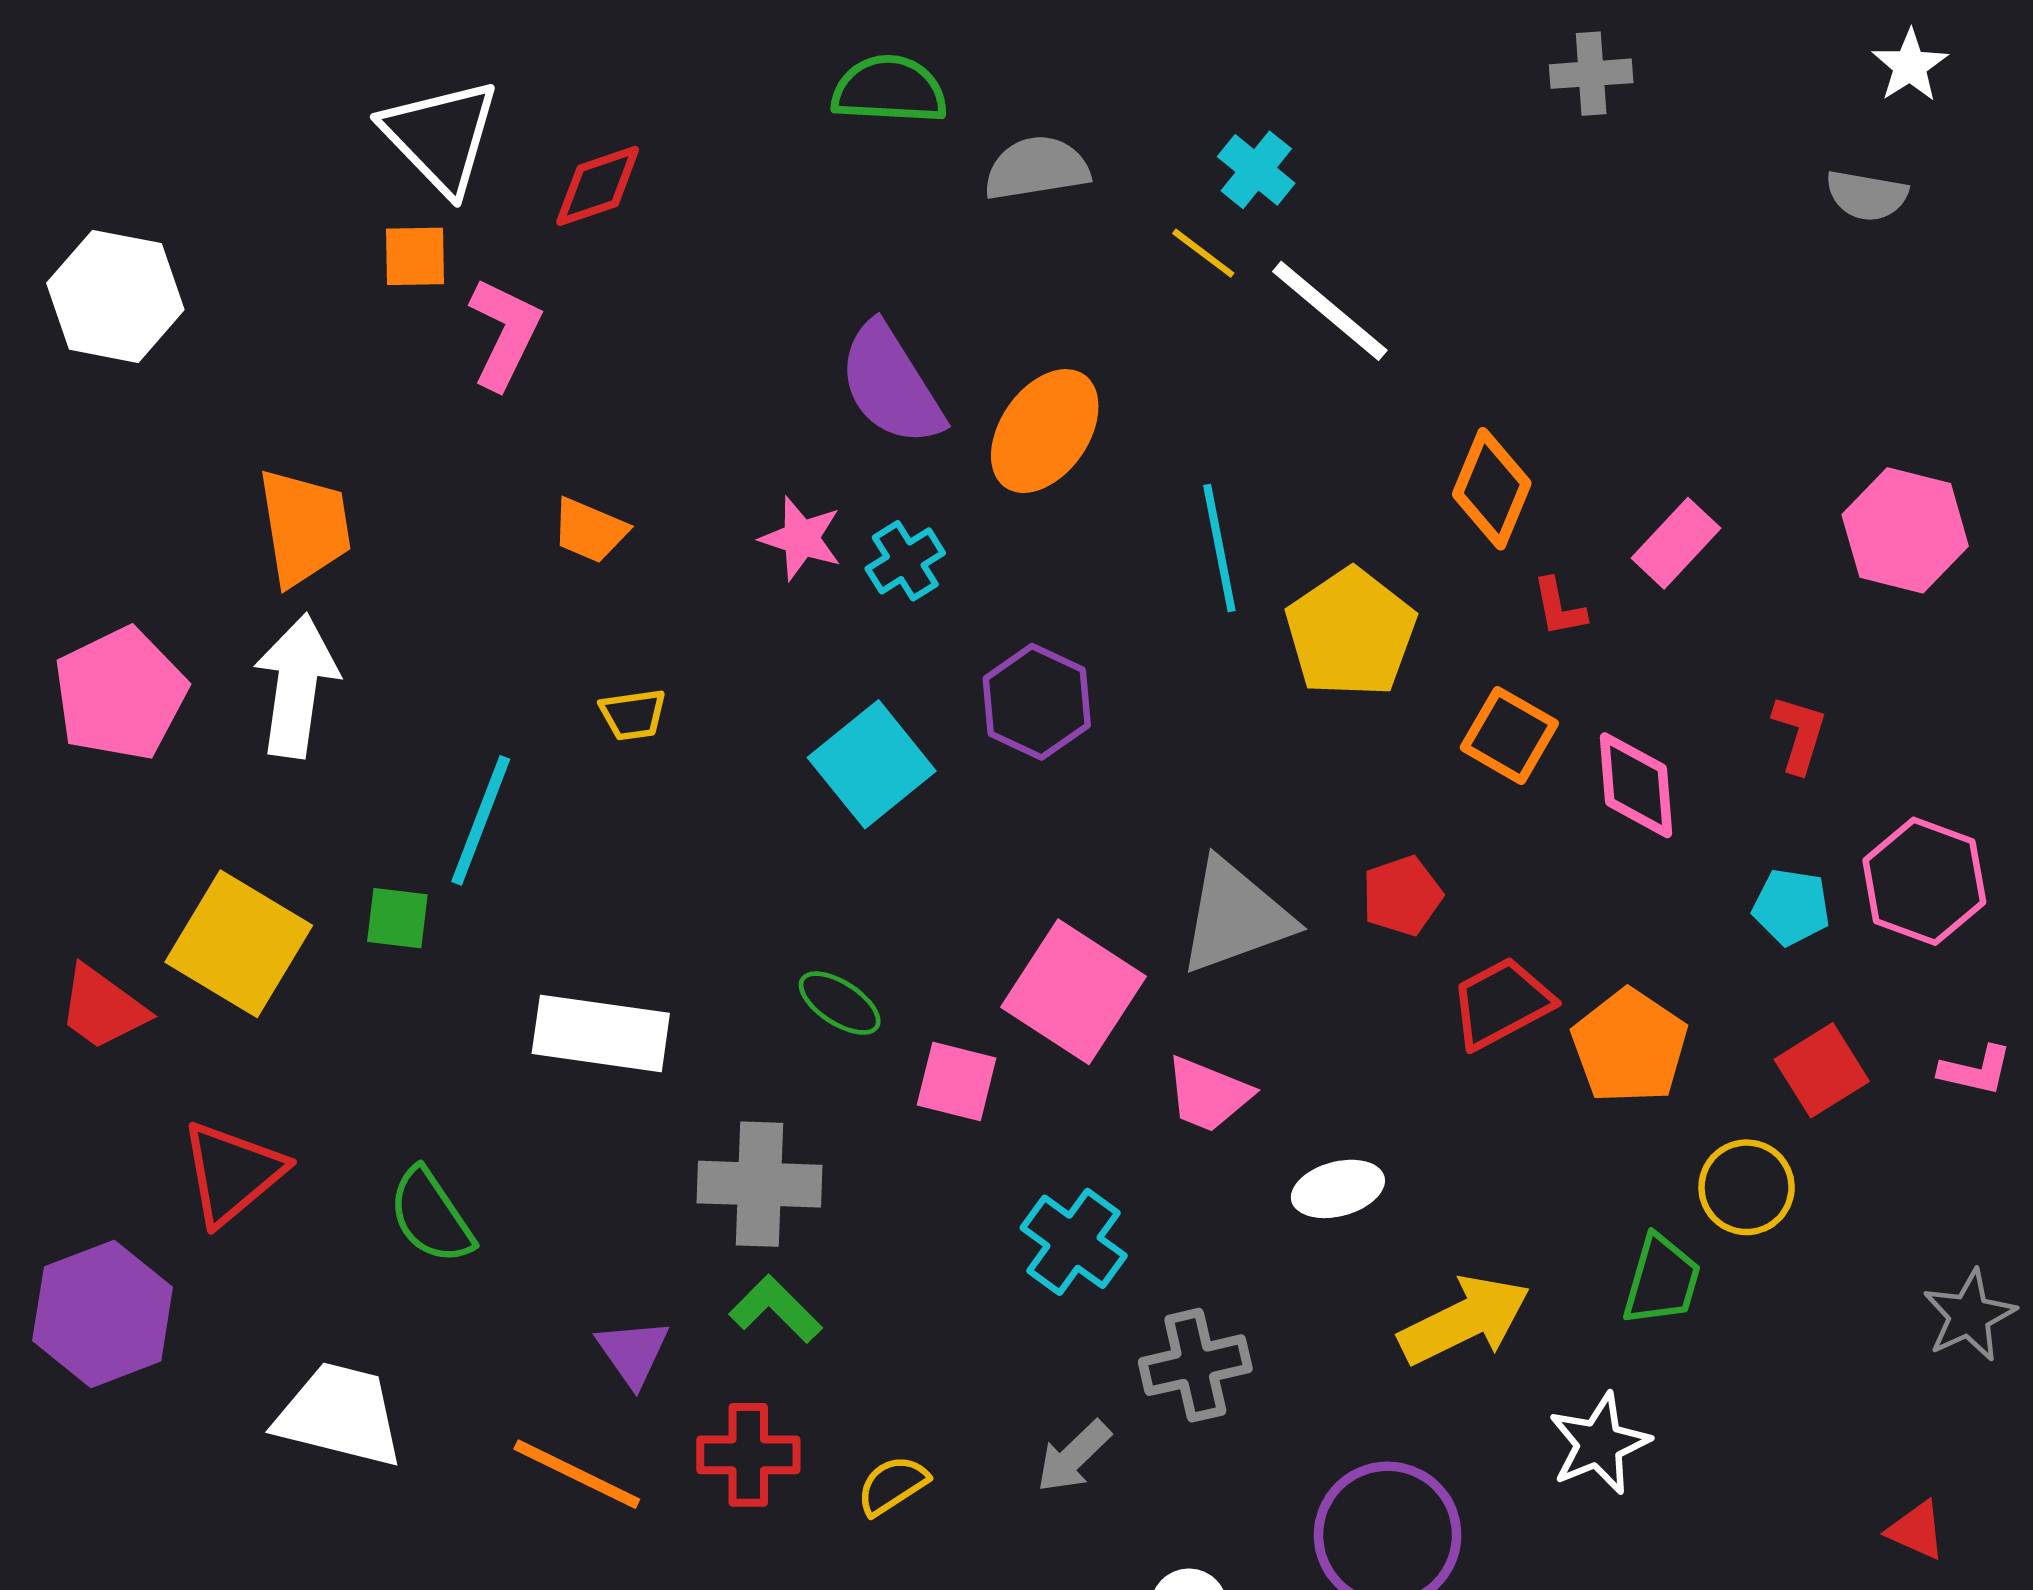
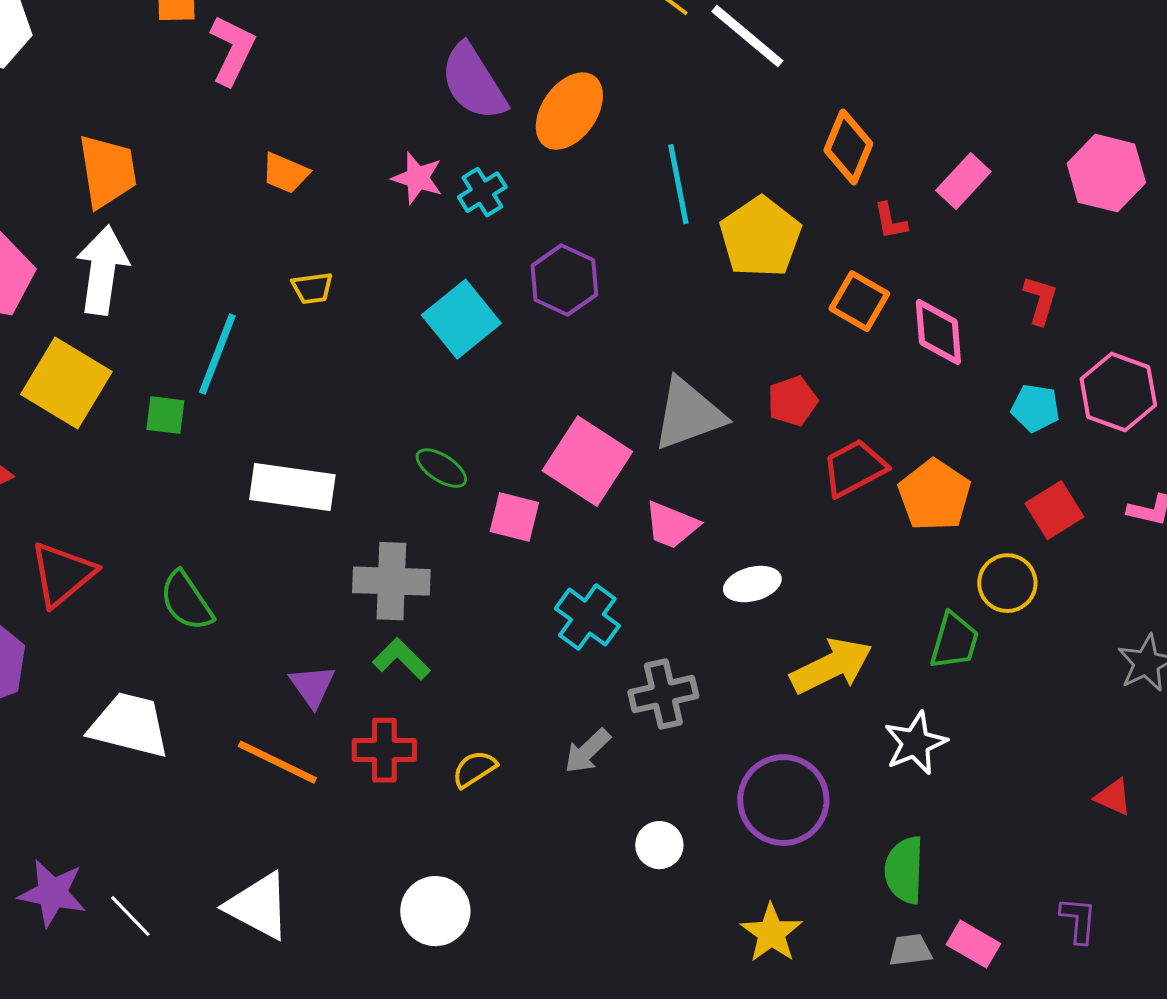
yellow square: (239, 944) -> (66, 383), moved

